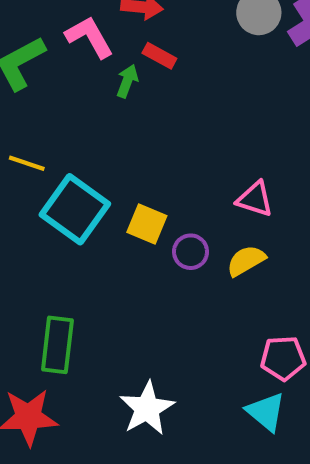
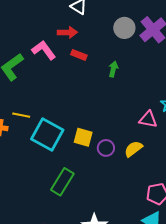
green arrow: (127, 81) -> (113, 69), moved
pink triangle: (255, 199) -> (148, 119), moved
green rectangle: (57, 345) -> (62, 182), moved, turned 32

